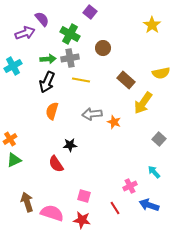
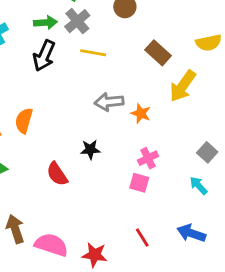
gray cross: (70, 58) -> (77, 21), turned -30
orange semicircle: (52, 111) -> (24, 121), moved
gray square: (159, 139) -> (207, 152), moved
black star: (70, 145) -> (90, 150), moved
pink cross: (130, 186) -> (148, 158), moved
pink square: (84, 196) -> (139, 183), moved

